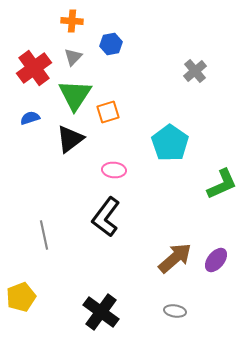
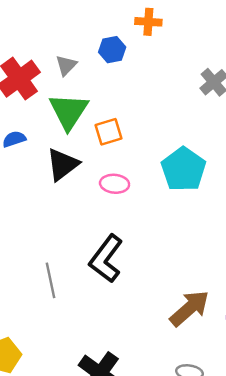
orange cross: (72, 21) -> (148, 22), moved
pink ellipse: (114, 170) -> (115, 184), moved
gray line: (44, 235) -> (50, 280), moved

